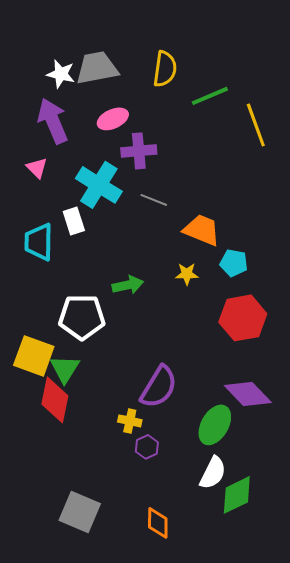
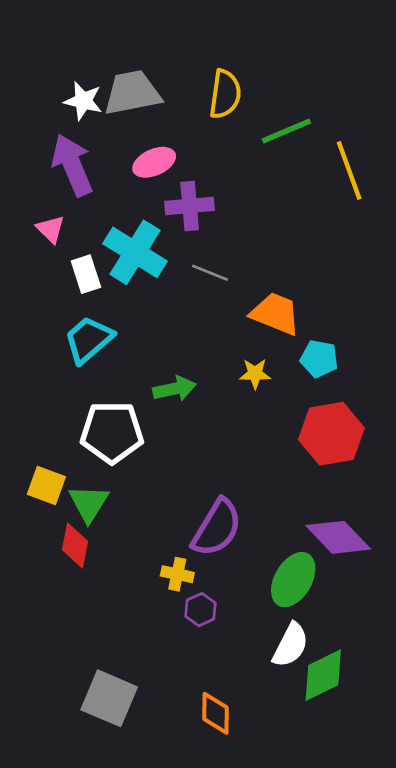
white rectangle: (74, 221) -> (86, 274), moved
cyan trapezoid: (39, 242) -> (89, 340), moved, turned 48
yellow square: (34, 356) -> (46, 486), size x0.7
red diamond: (55, 400) -> (75, 546), size x0.7

